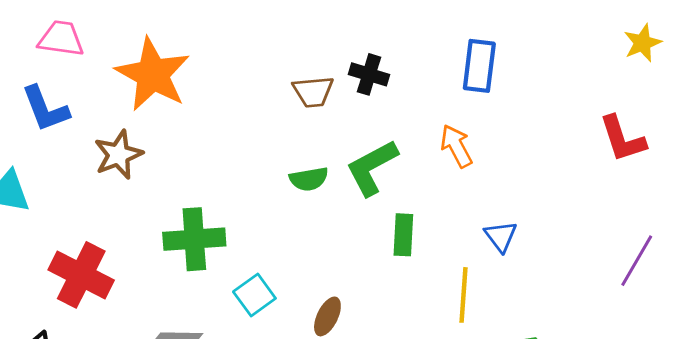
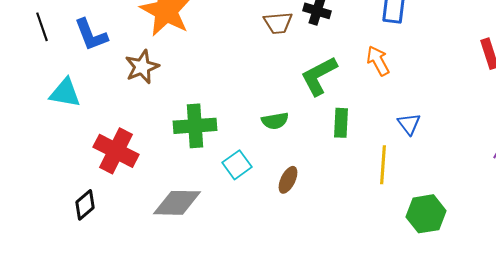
green semicircle: (309, 179) -> (275, 121), moved

